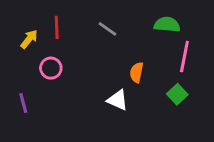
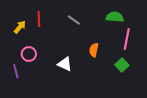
pink circle: (51, 68) -> (29, 54), moved
white triangle: (118, 100) -> (65, 64), moved

